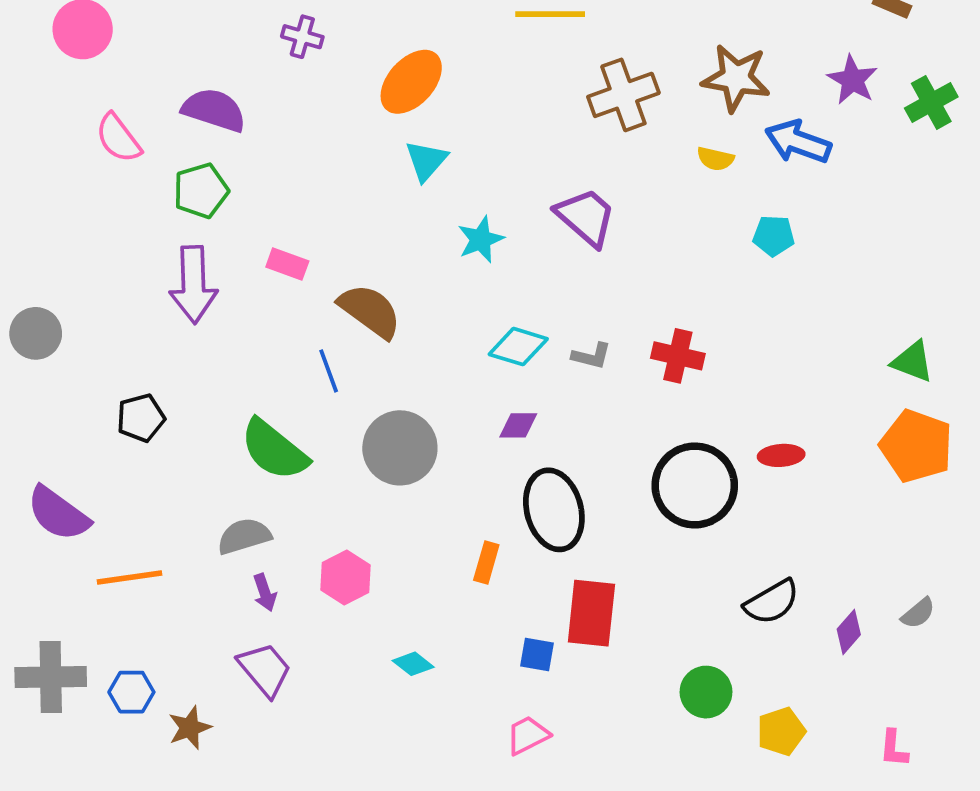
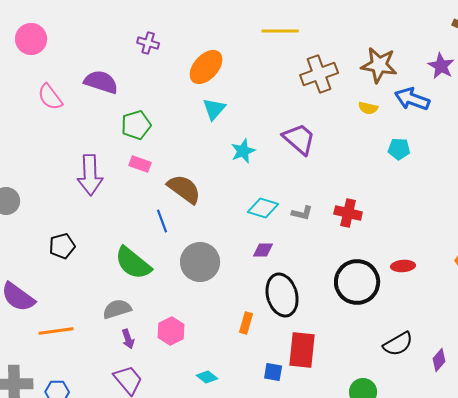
green pentagon: (201, 191) -> (136, 125), moved

